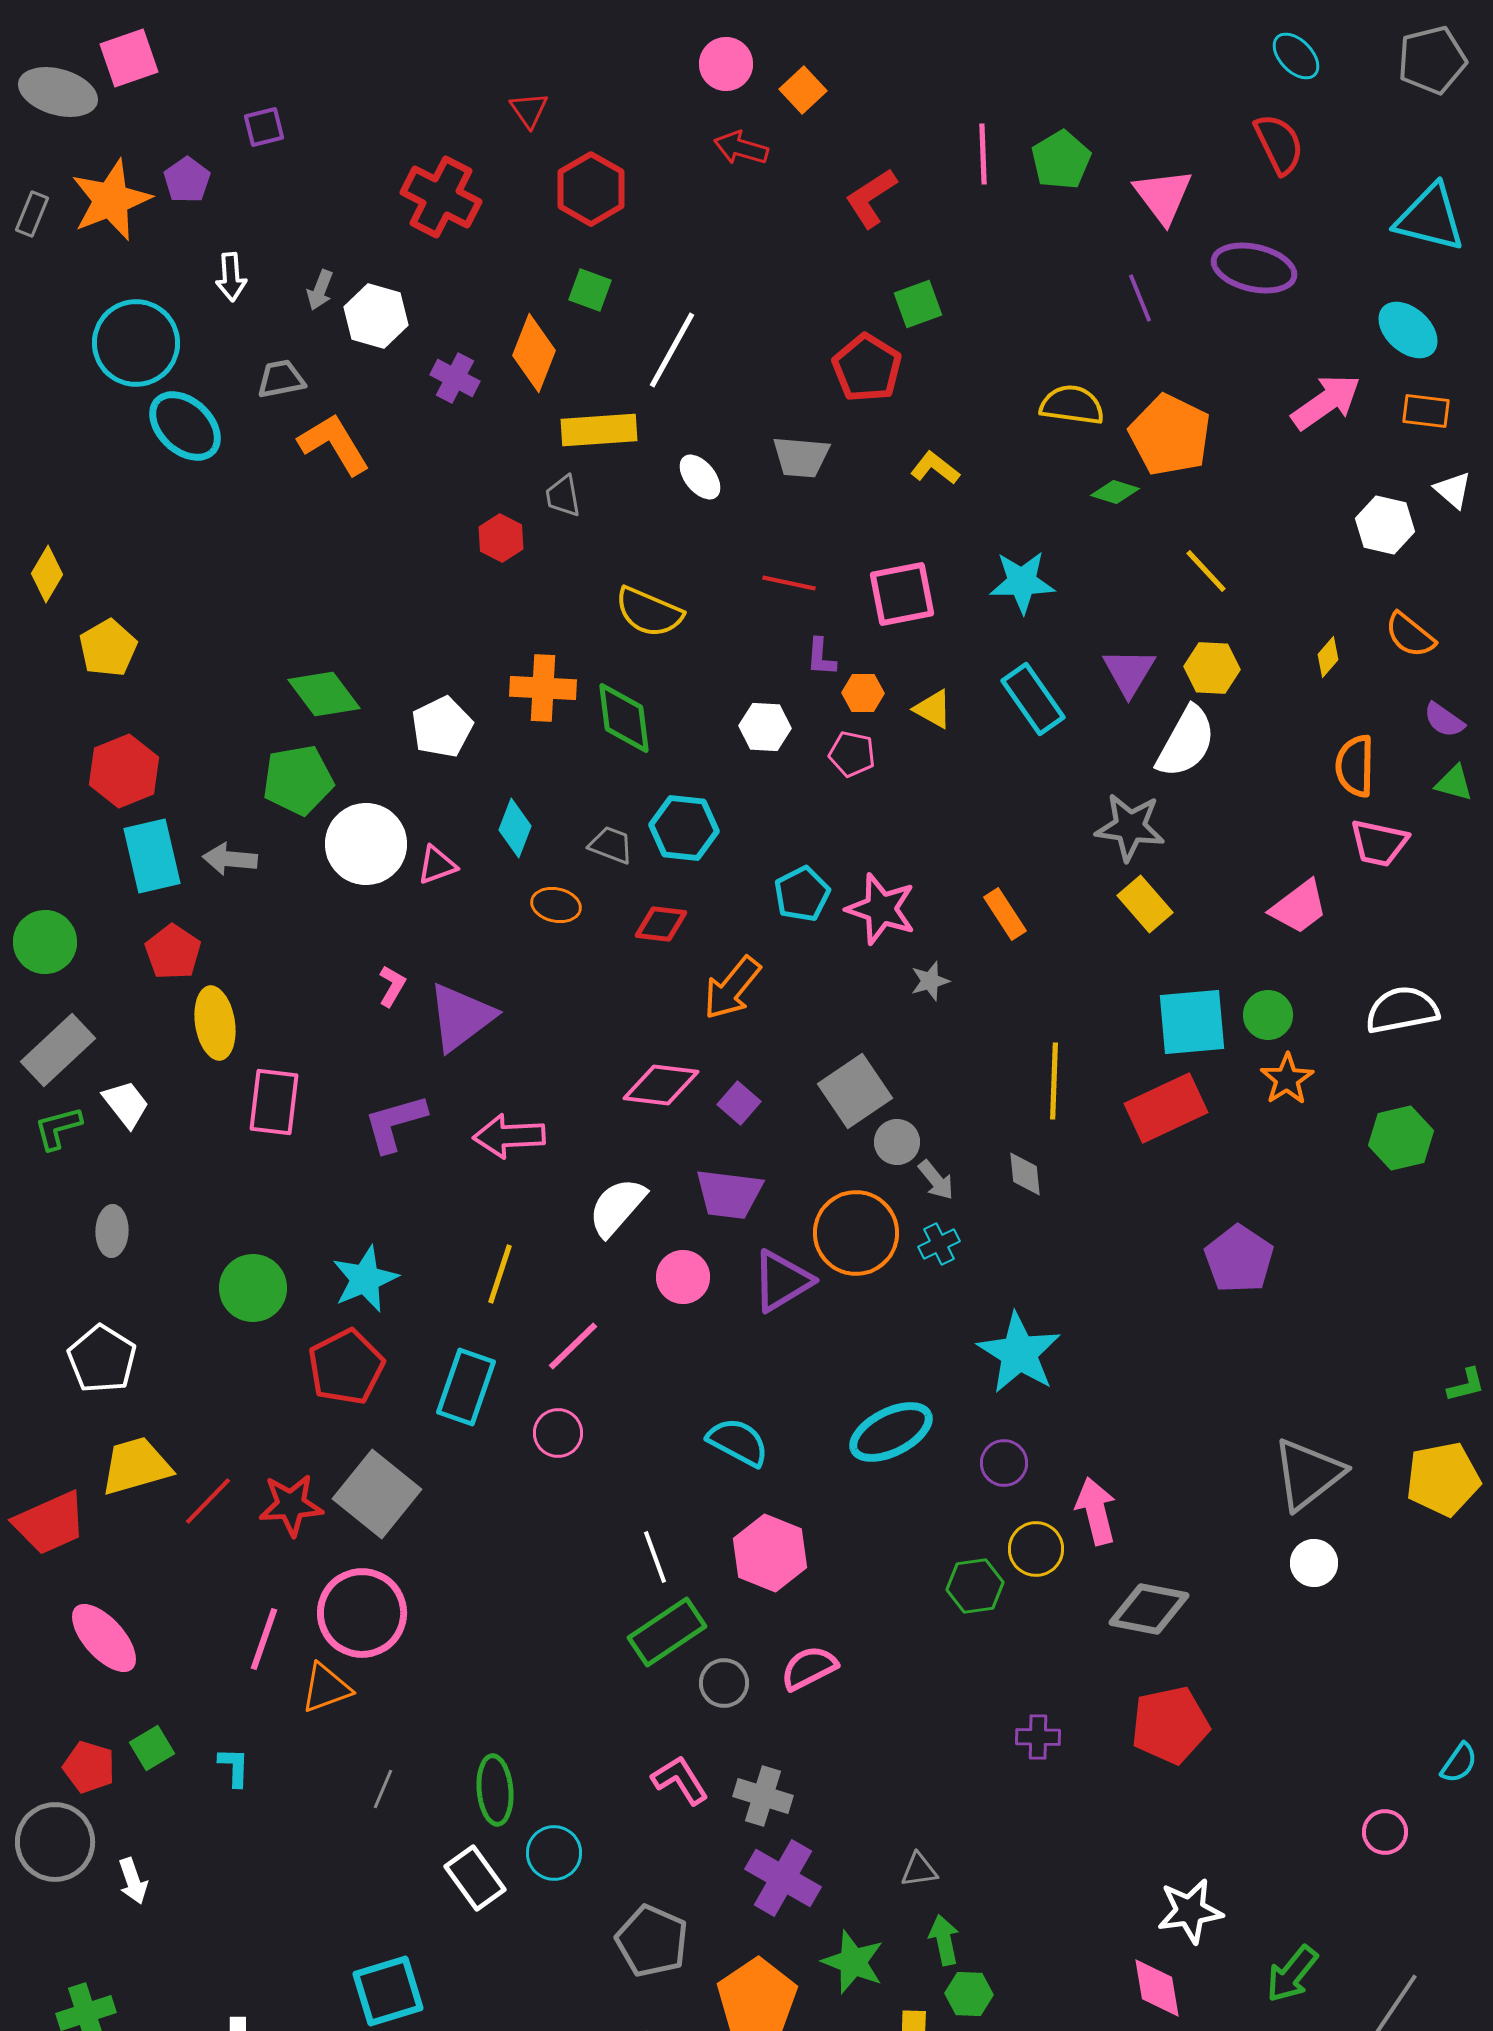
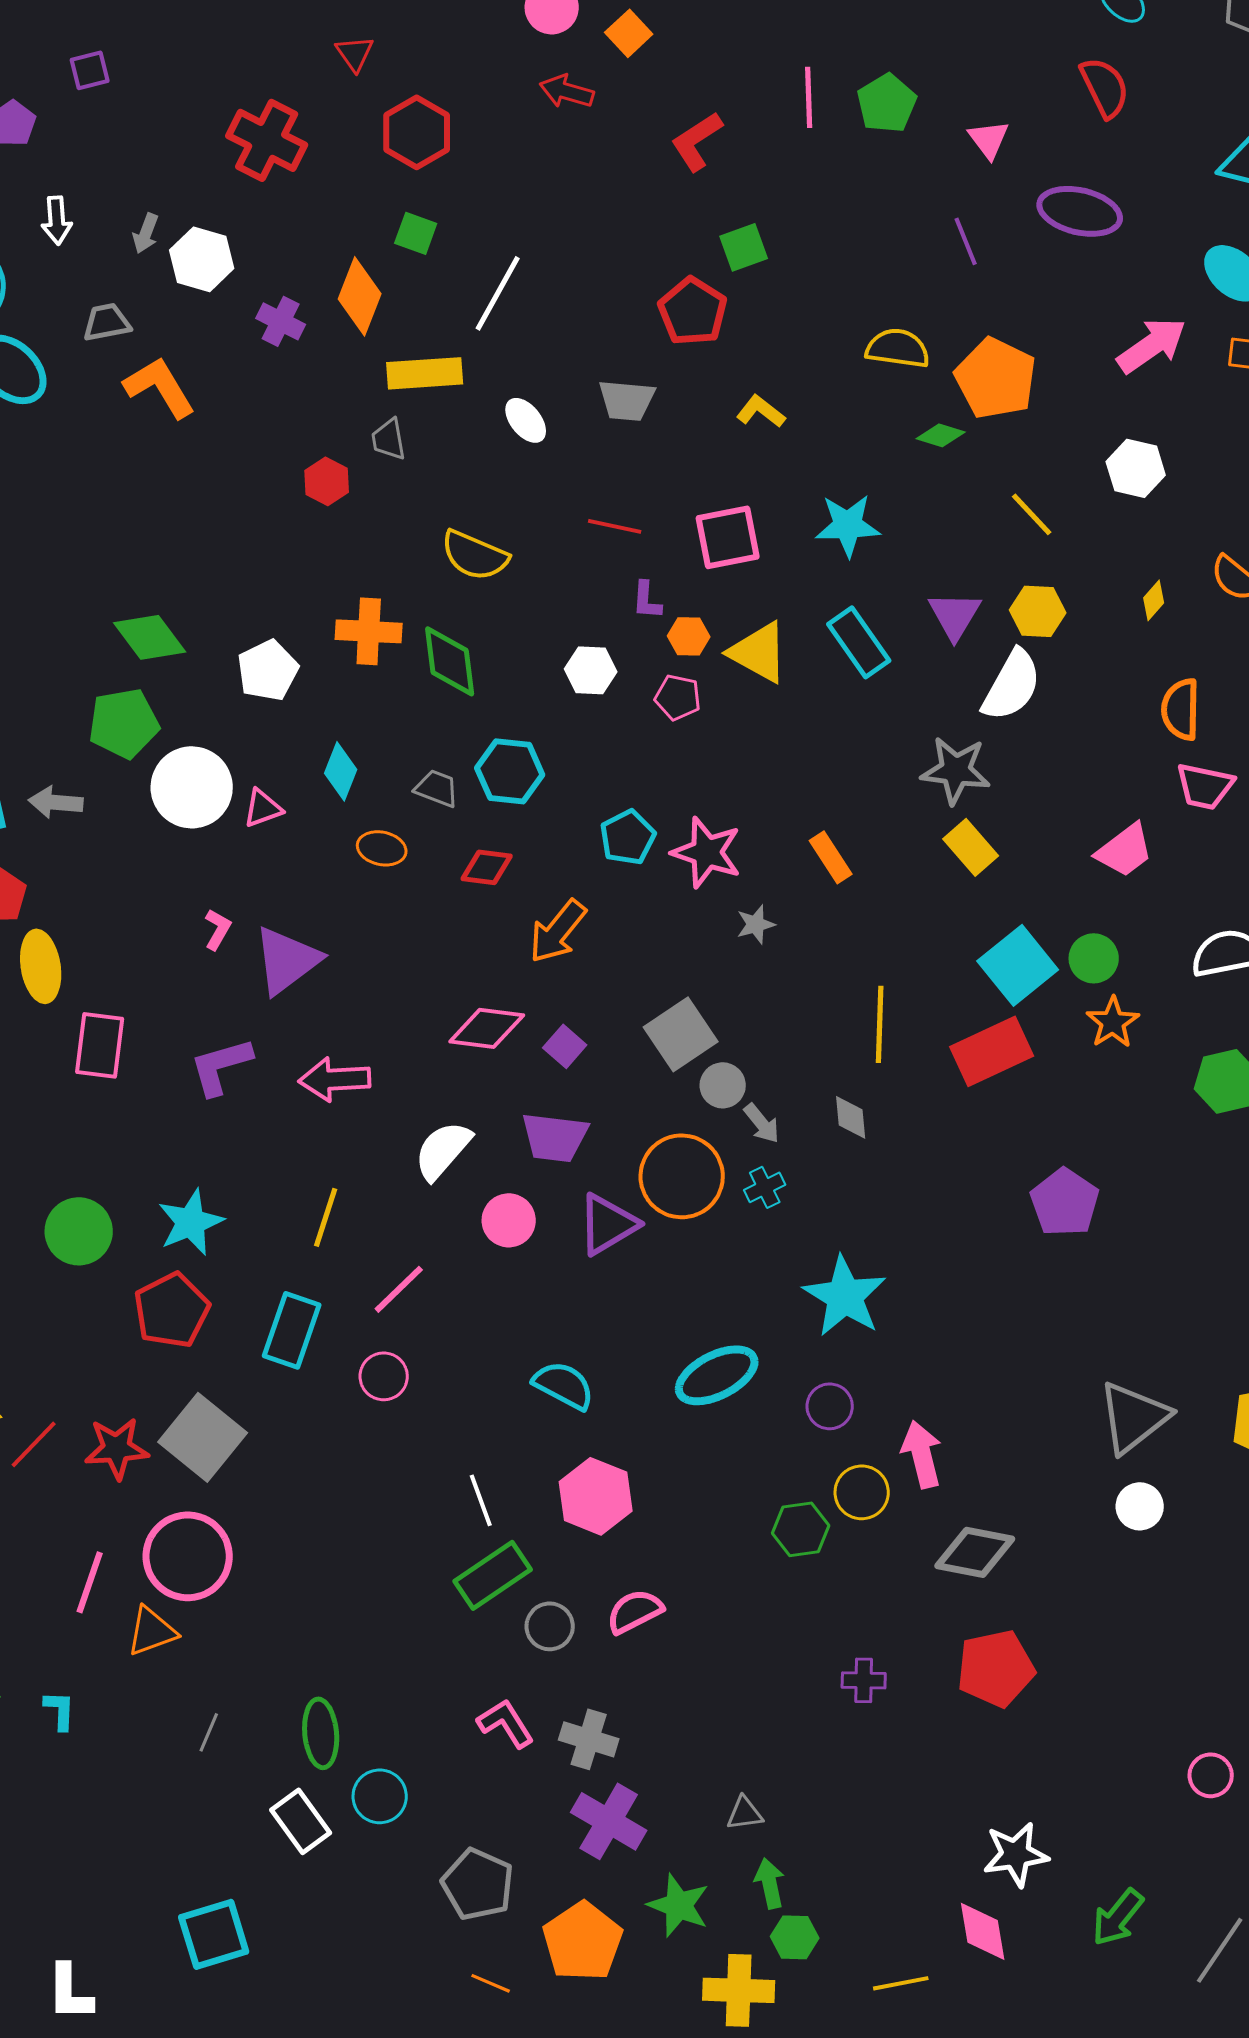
pink triangle: (1163, 196) -> (989, 139), size x0.7
white hexagon: (1385, 525) -> (1136, 468), moved
yellow triangle: (933, 709) -> (759, 652), size x1.6
cyan square: (1192, 1022) -> (1018, 965), turned -34

